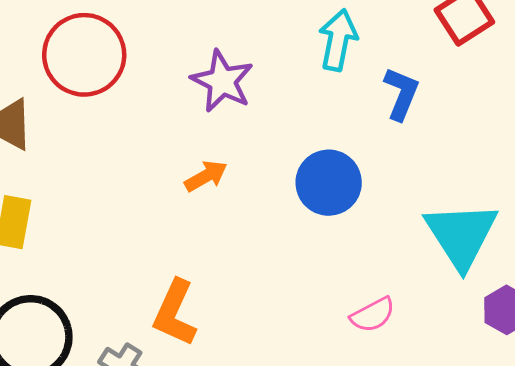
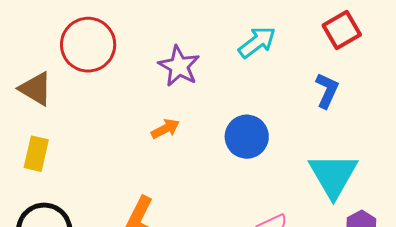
cyan arrow: (338, 40) -> (257, 42), turned 39
blue L-shape: (401, 94) -> (327, 91), moved

